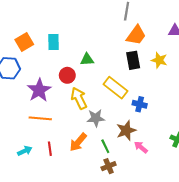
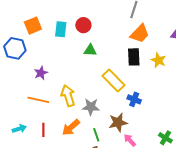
red circle: (67, 75) -> (83, 25), moved
purple star: (39, 90) -> (41, 73), size x0.6
yellow arrow: (79, 98) -> (68, 96), moved

